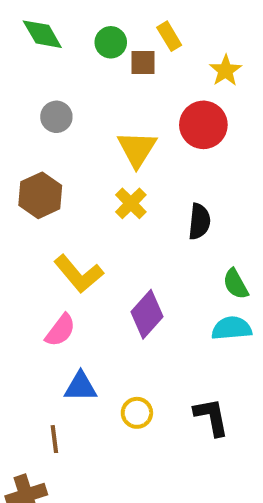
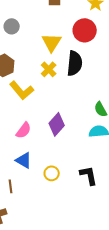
black semicircle: (199, 222) -> (75, 63), moved, size x1.4
yellow L-shape: (79, 274) -> (22, 90), moved
pink semicircle: (60, 330) -> (24, 130), moved
blue triangle: (81, 387) -> (24, 160), turned 30

